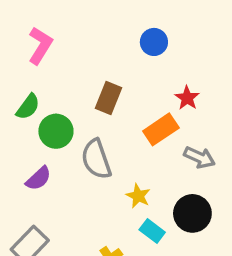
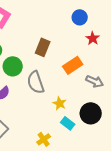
blue circle: (154, 42) -> (80, 17), moved
red star: (187, 98) -> (93, 38), moved

